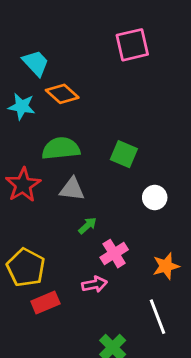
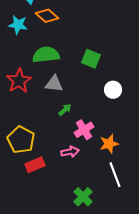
orange star: (166, 266) -> (109, 144), moved

